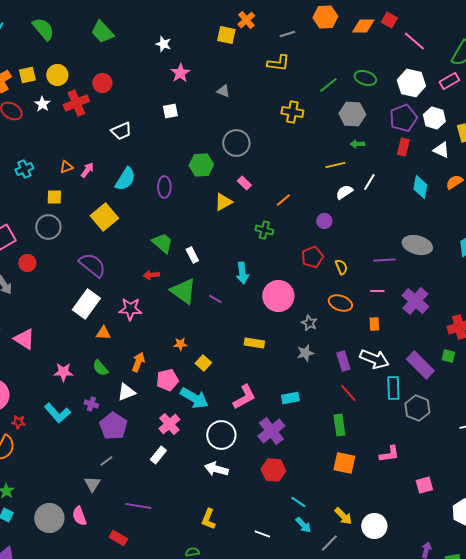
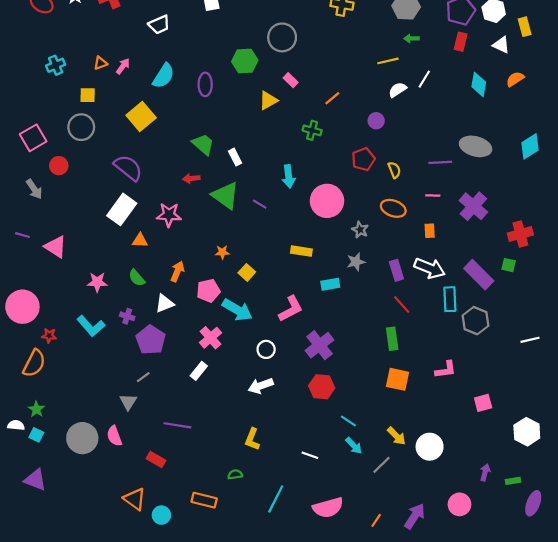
cyan rectangle: (290, 398) -> (330, 284), moved
white circle: (221, 435) -> (266, 349), size x0.6
white arrow: (216, 469) -> (261, 386), turned -35

